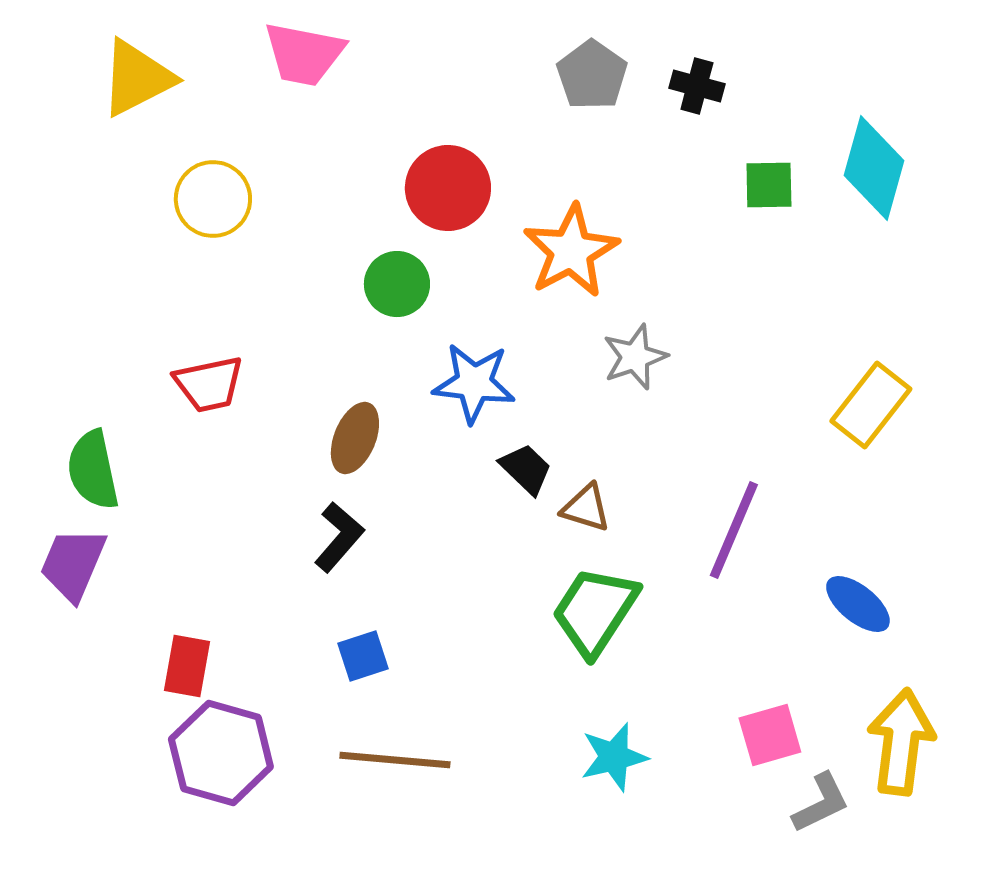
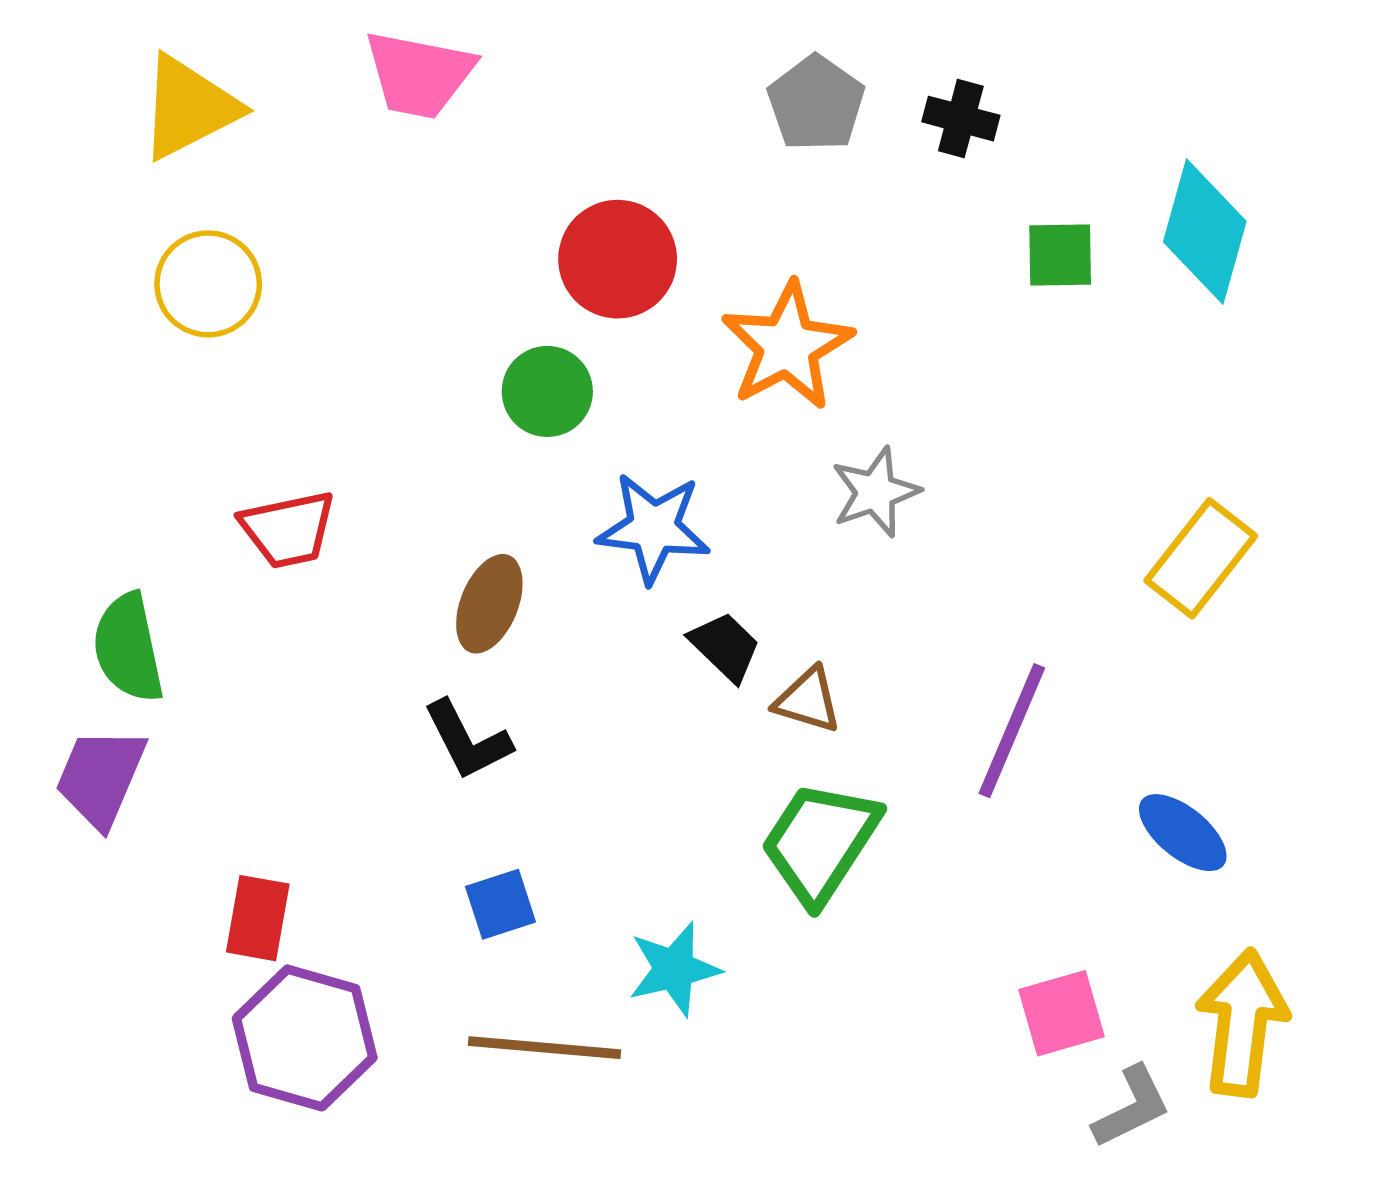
yellow circle: (213, 199) -> (208, 284), moved
black L-shape: (339, 537) -> (467, 740), turned 112
cyan star: (614, 757) -> (674, 969), moved

